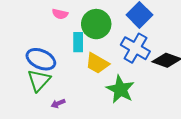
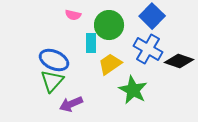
yellow trapezoid: (97, 63) -> (110, 64), turned 115
purple arrow: (58, 103) -> (71, 104), size x1.6

